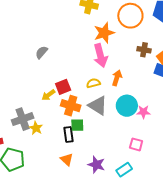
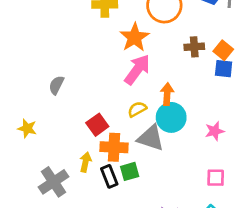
pink arrow: (100, 56) -> (137, 70), turned -115
yellow arrow: (48, 95) -> (85, 162), moved, turned 152
cyan circle: (127, 106) -> (171, 117), moved
yellow star: (36, 128) -> (27, 128), moved
black rectangle: (69, 134) -> (109, 176), moved

